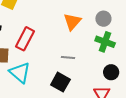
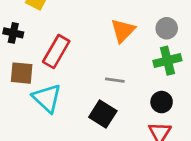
green cross: (105, 42) -> (167, 61), turned -36
black circle: (111, 72) -> (162, 102), moved

